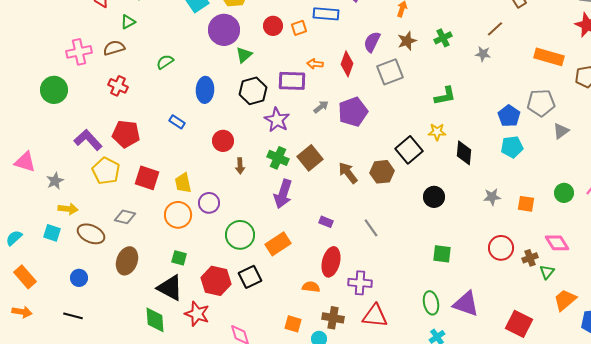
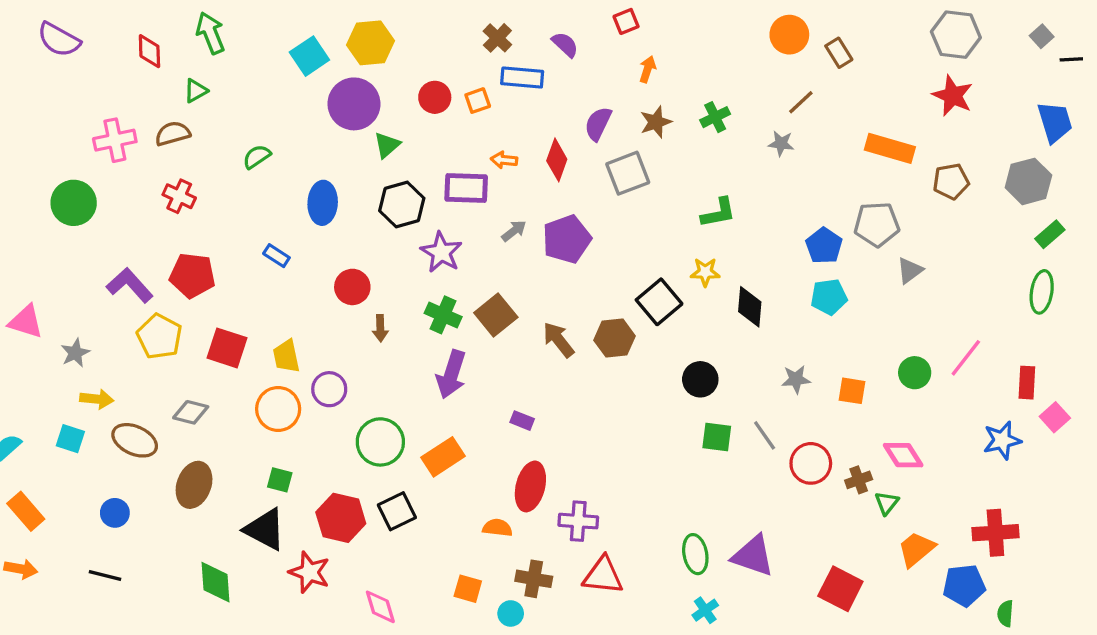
gray line: (371, 228) -> (765, 435), moved
green square: (442, 254) -> (717, 437), moved
green diamond: (155, 320) -> (215, 582), moved

